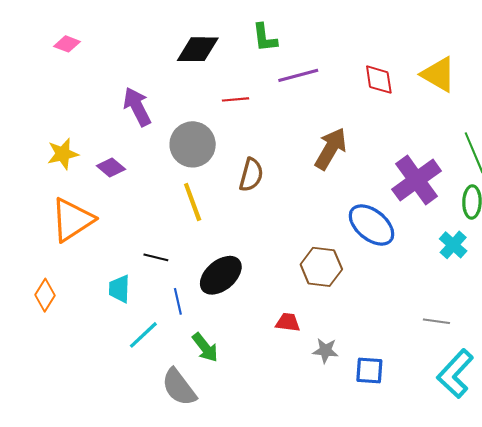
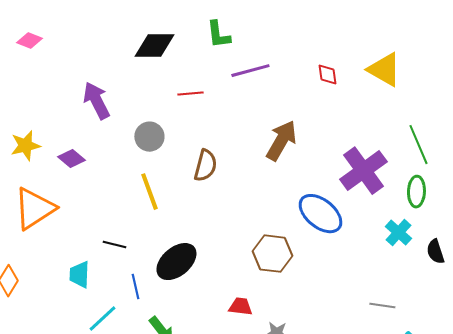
red diamond: (379, 80) -> (327, 75), size x0.7
gray circle: (193, 144) -> (149, 137), size x0.7

